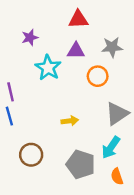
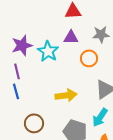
purple star: (30, 37) -> (22, 45), moved, size x1.5
yellow arrow: (70, 121) -> (66, 95), size x1.5

